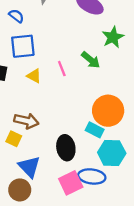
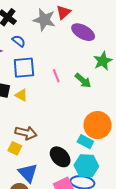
pink line: (62, 69) -> (56, 76), moved
yellow triangle: (34, 76) -> (21, 95), moved
black ellipse: (66, 148) -> (60, 157), turned -35
cyan hexagon: (112, 153) -> (86, 166), moved

